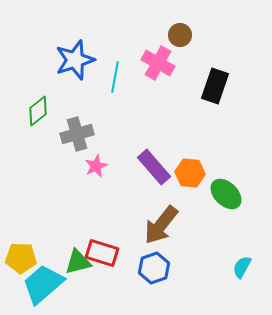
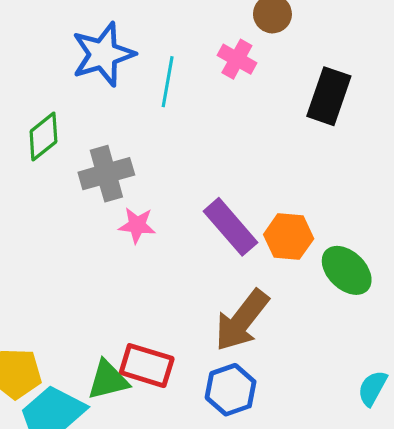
pink cross: (158, 63) -> (237, 59), size x0.7
pink star: (96, 166) -> (137, 225), turned 30

